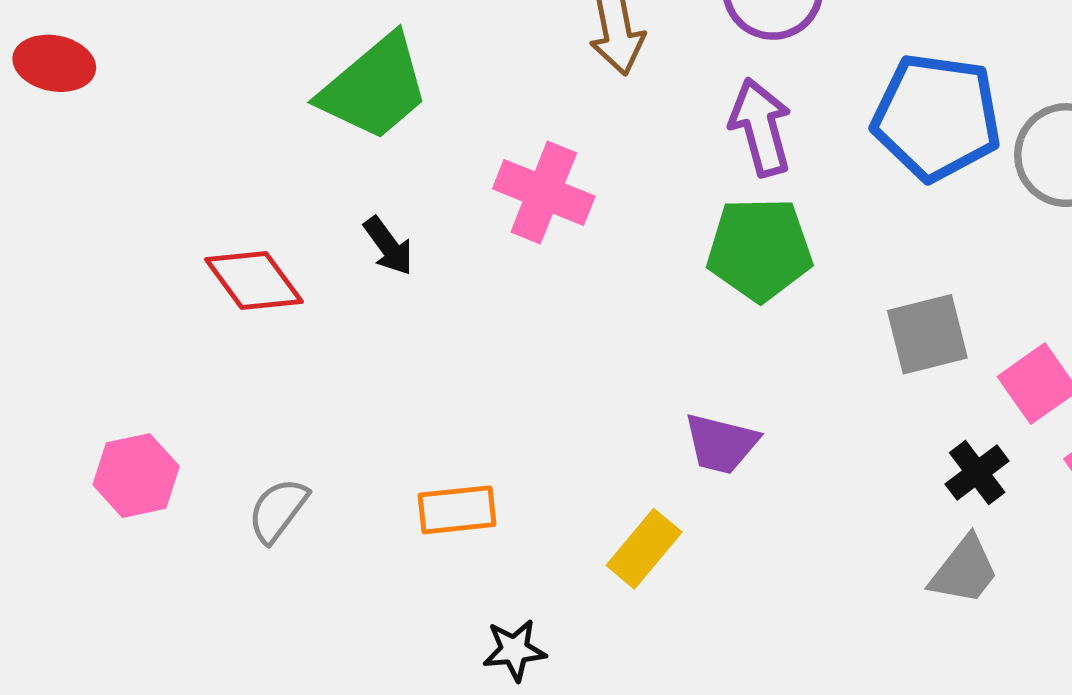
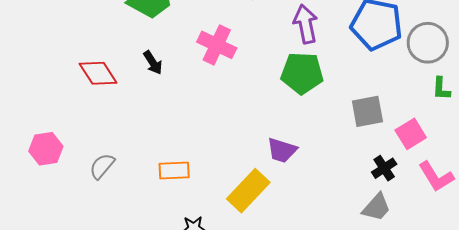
yellow rectangle: (644, 549) -> (248, 191), size x1.4

